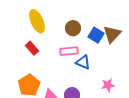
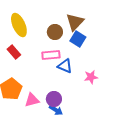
brown triangle: (112, 34) -> (75, 22), moved
pink star: (108, 85) -> (91, 77), moved

